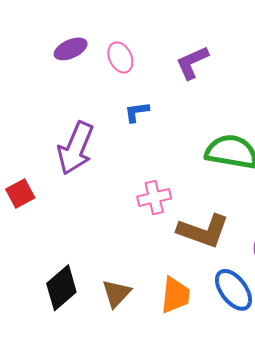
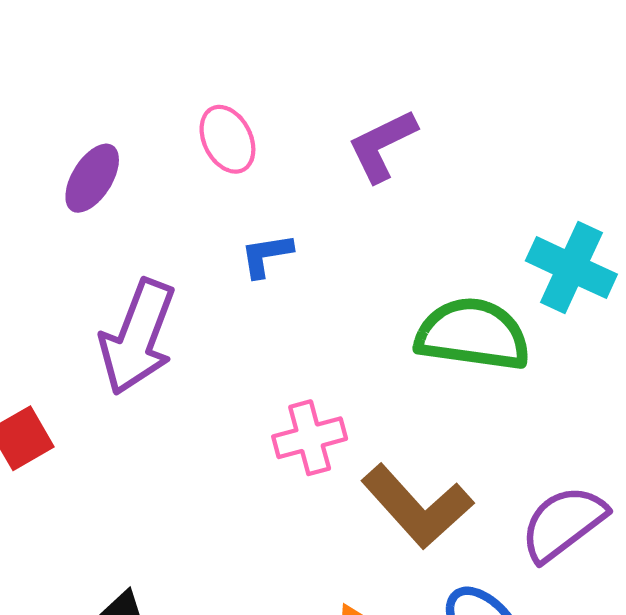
purple ellipse: (71, 49) -> (92, 178), moved, turned -32
brown L-shape: (203, 231) -> (417, 506), turned 30

